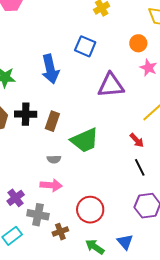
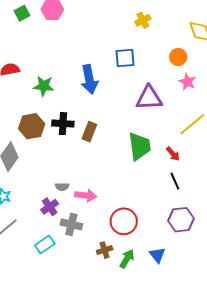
blue square: (85, 46) -> (125, 58), turned -30
green trapezoid: (85, 140) -> (139, 146), moved, turned -76
gray semicircle: (54, 159) -> (62, 187), moved
brown cross: (60, 232) -> (105, 250), moved
green arrow: (95, 247) -> (127, 259), turned 84

